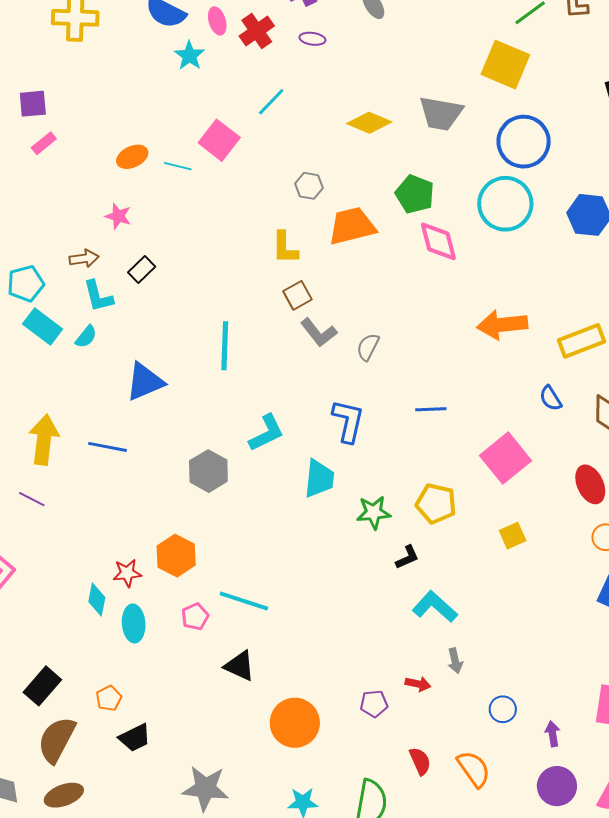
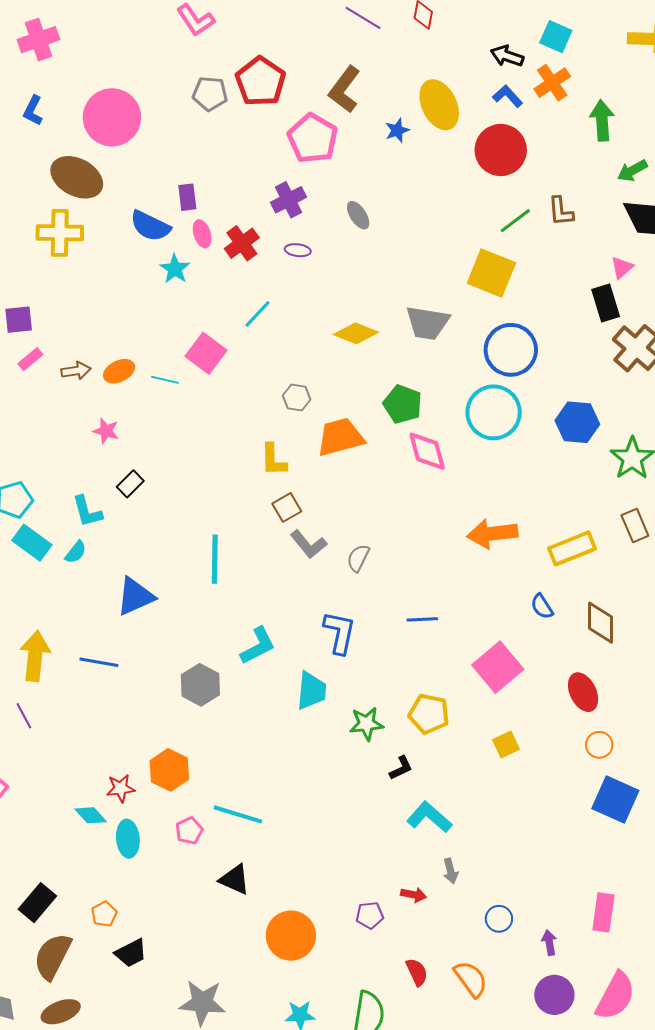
brown arrow: (84, 258) -> (76, 371), moved
purple line: (32, 499) -> (24, 716), turned 36
cyan diamond: (97, 600) -> (91, 815), turned -52

